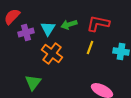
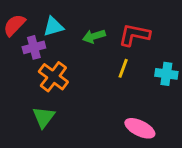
cyan triangle: (48, 29) -> (53, 26), moved, turned 42
orange cross: (52, 54) -> (53, 77), moved

